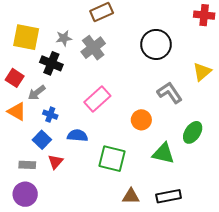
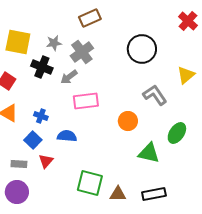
red cross: (204, 15) -> (188, 21), turned 36
gray arrow: (37, 93) -> (69, 77), moved
pink rectangle: (97, 99) -> (86, 101), turned 35
green square: (112, 159) -> (90, 183), moved

